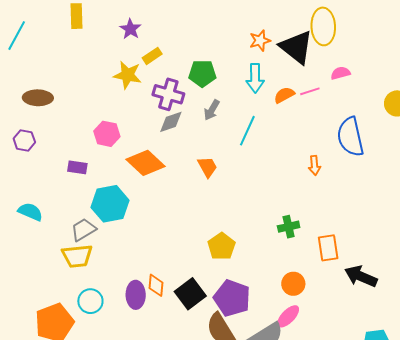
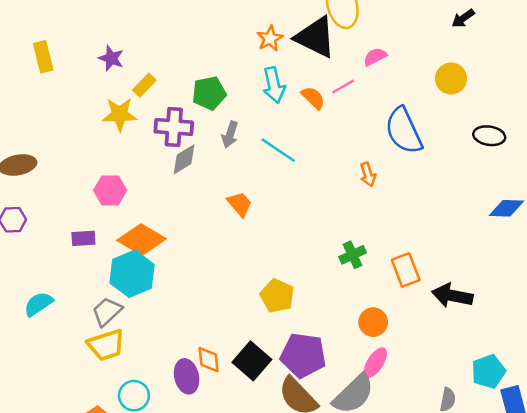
orange semicircle: (284, 95) -> (313, 98), turned 85
cyan line: (247, 131) -> (278, 150), turned -68
orange diamond: (145, 163) -> (142, 240), moved
cyan semicircle: (30, 212) -> (38, 304), turned -45

